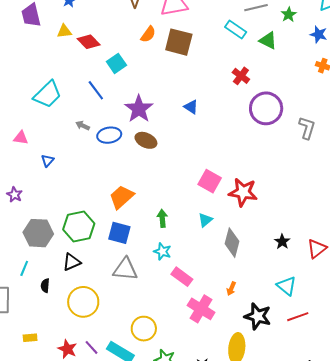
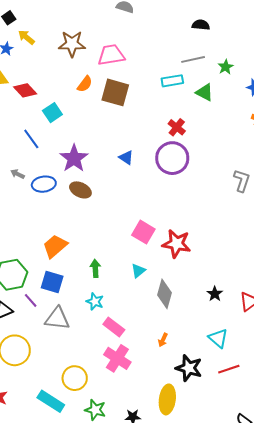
cyan rectangle: (236, 29) -> (172, 81), turned -45
purple circle: (266, 108) -> (172, 158), moved
pink cross: (201, 309) -> (117, 358), moved
purple line: (92, 347) -> (31, 300), moved

